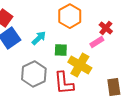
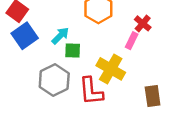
pink rectangle: (97, 42) -> (132, 41), turned -32
green square: (61, 50) -> (73, 51), moved

